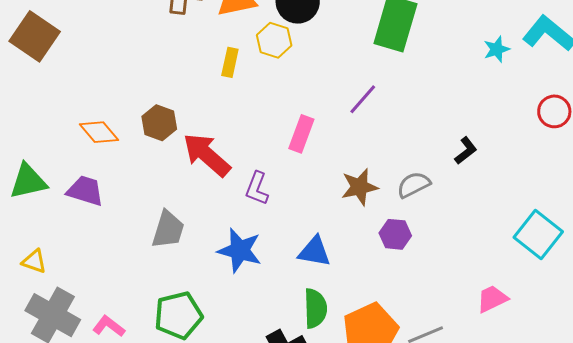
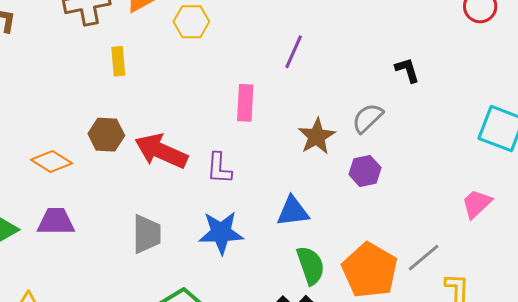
yellow rectangle: (230, 62) -> (118, 61), moved
black L-shape: (466, 151) -> (407, 70), turned -52

